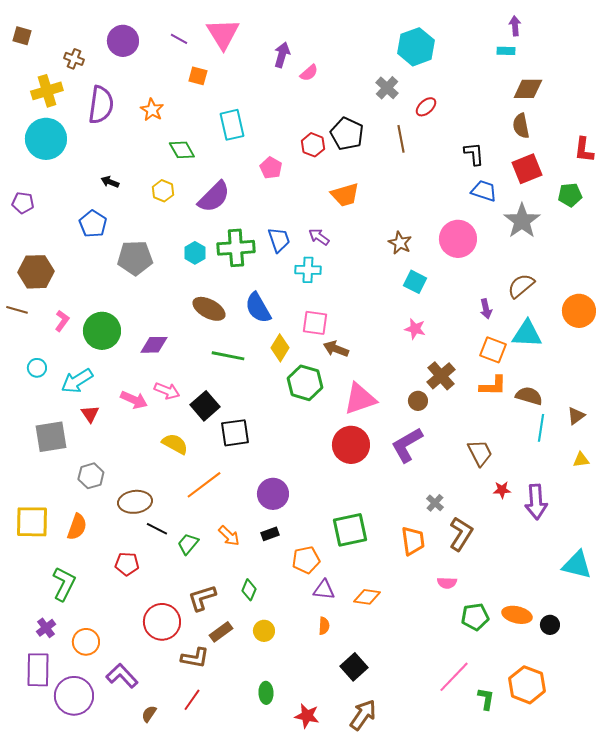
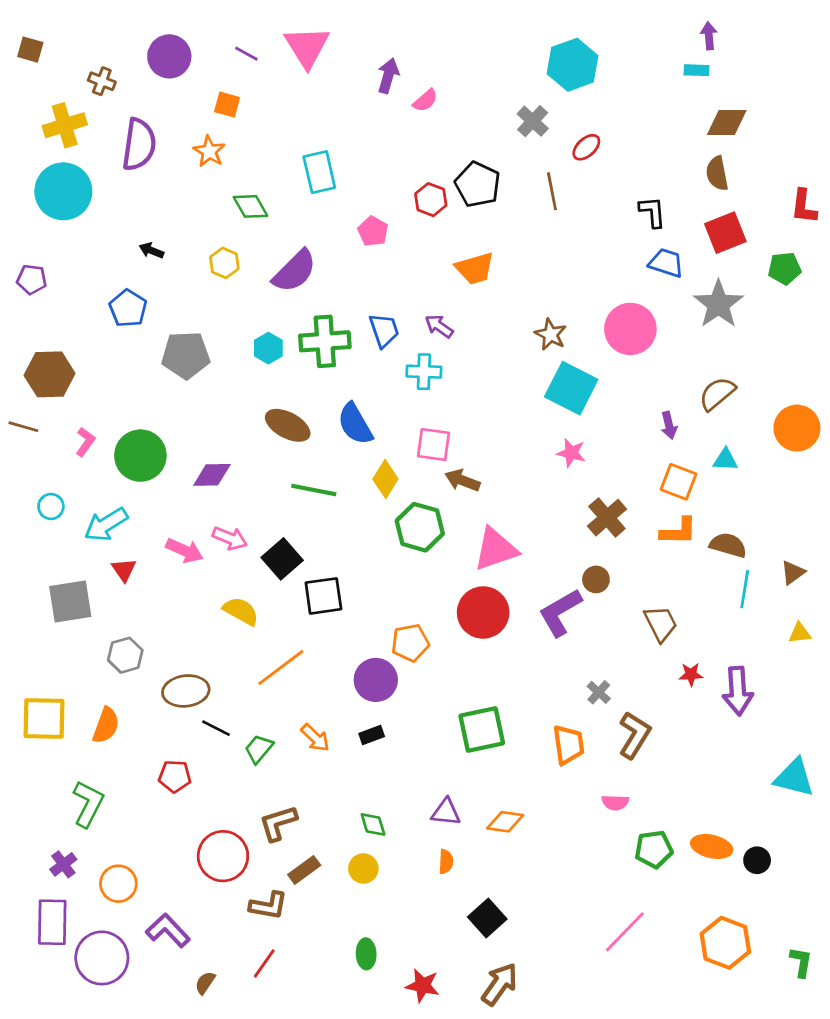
orange square: (198, 76) -> (227, 105), moved
cyan square: (415, 282) -> (571, 388), size x1.6
cyan triangle: (527, 334) -> (725, 460), size x0.6
brown circle: (418, 401) -> (596, 579), moved
orange pentagon: (306, 560) -> (410, 643), moved
green diamond: (249, 590) -> (373, 824), moved, turned -40
green L-shape: (486, 699) -> (801, 962), moved

